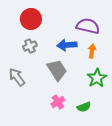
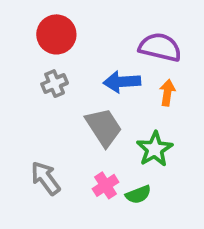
gray arrow: (17, 77) -> (45, 178), moved
green star: (97, 78) -> (155, 149), moved
green semicircle: (84, 107) -> (138, 195), moved

